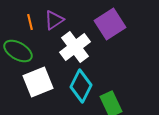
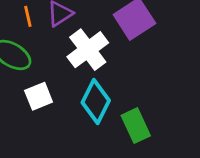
white square: (38, 82) -> (39, 96), size x0.7

